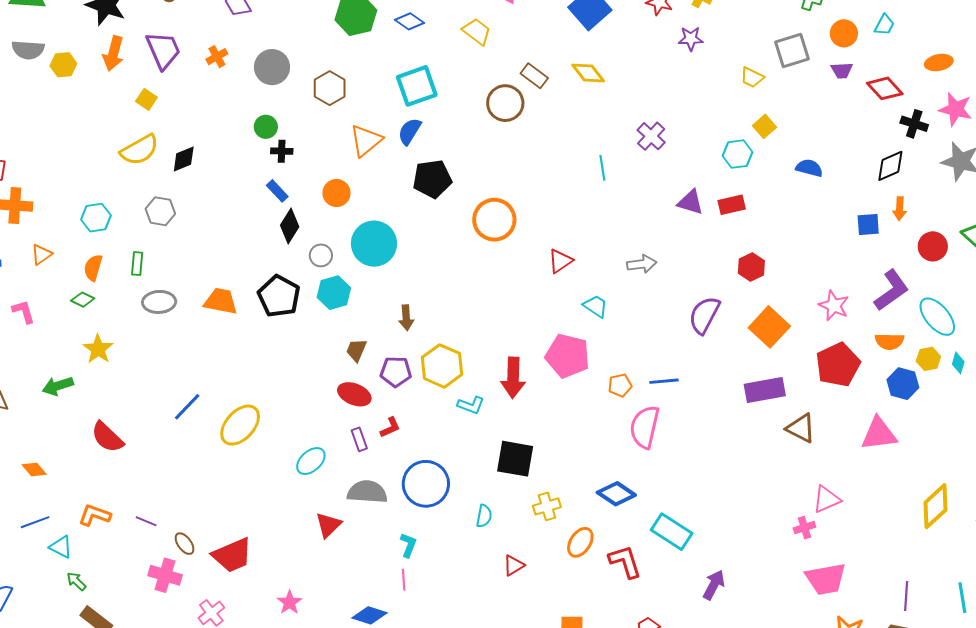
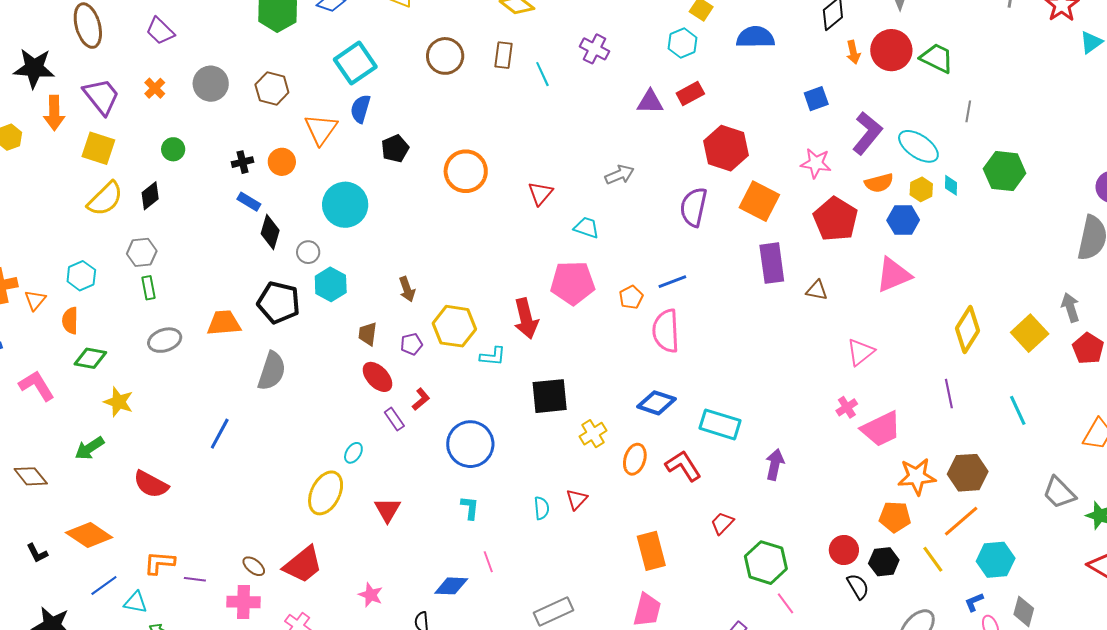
brown rectangle: (534, 76) -> (504, 55), moved, turned 76
yellow square: (146, 99) -> (98, 148), size x1.6
green circle: (266, 127) -> (173, 149), moved
cyan line: (602, 168) -> (542, 74), moved
blue semicircle: (809, 168) -> (755, 37), size x1.4
black pentagon: (432, 179) -> (395, 149), size x0.7
orange circle: (336, 193) -> (282, 162), moved
blue square: (868, 224) -> (816, 99), moved
cyan circle: (374, 244) -> (345, 205), moved
red circle: (933, 246) -> (891, 50), moved, size x1.4
orange triangle: (41, 255) -> (35, 300), moved
green rectangle: (137, 264) -> (148, 288), moved
red hexagon: (751, 267) -> (726, 148), size x1.6
orange semicircle: (93, 268) -> (70, 321), moved
green diamond: (83, 300) -> (90, 358), size x1.4
pink L-shape: (24, 312) -> (37, 386), size x1.4
purple pentagon: (396, 372) -> (411, 344), size x0.7
purple rectangle: (765, 390) -> (772, 263), turned -72
red ellipse: (354, 394) -> (378, 377), turned 40
yellow ellipse: (240, 425) -> (326, 493), moved
brown triangle: (801, 428) -> (817, 290), size x0.7
cyan ellipse: (311, 461) -> (353, 453), size x0.7
orange diamond: (34, 470) -> (89, 535), size x1.8
gray semicircle: (367, 492) -> (272, 371), moved, turned 120
cyan semicircle: (484, 516) -> (542, 508), moved
purple line: (146, 521) -> (195, 579), moved
pink cross: (804, 528) -> (847, 407), moved
pink line: (404, 580) -> (488, 562), moved
purple line: (906, 596) -> (949, 394), moved

